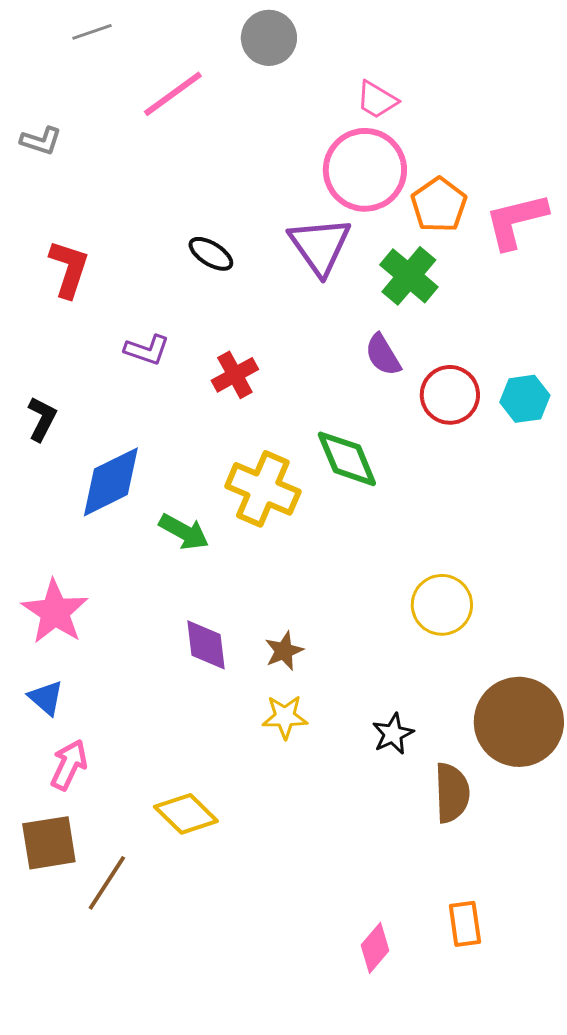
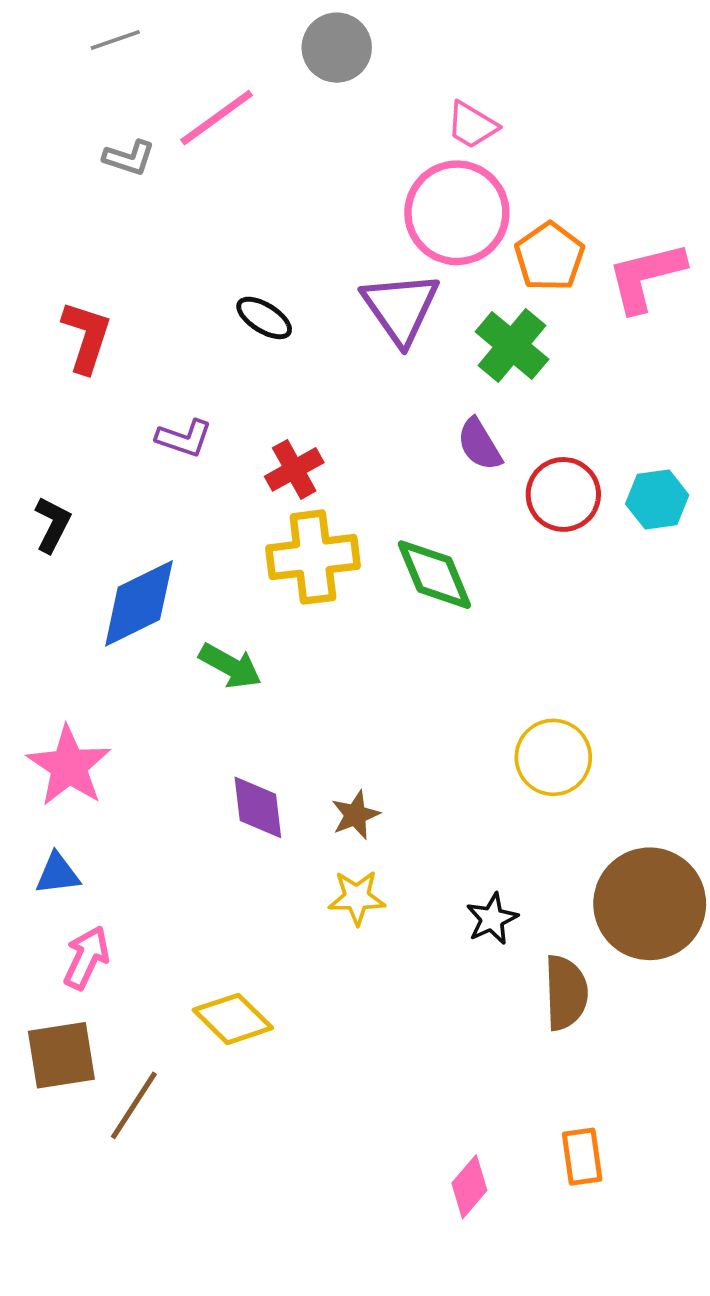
gray L-shape: (41, 141) -> (129, 158), moved
yellow cross: (263, 489) -> (313, 557), moved, turned -30
blue triangle: (46, 698) -> (58, 874), turned -48

